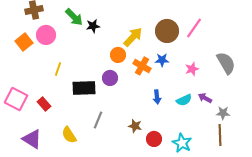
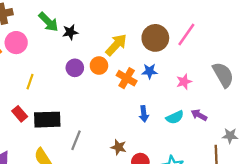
purple circle: (110, 78) -> (75, 68), moved
black rectangle: (84, 88) -> (47, 120), moved
red rectangle: (44, 104) -> (20, 114), moved
gray star: (223, 113) -> (230, 136), moved

